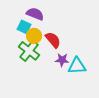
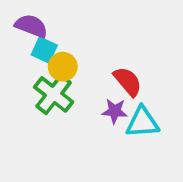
purple semicircle: (35, 14) -> (31, 26), moved
red semicircle: (53, 40) -> (128, 81), moved

